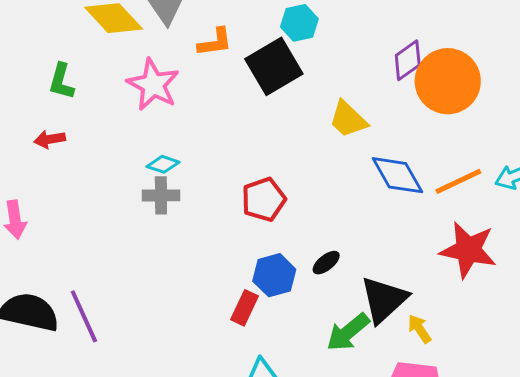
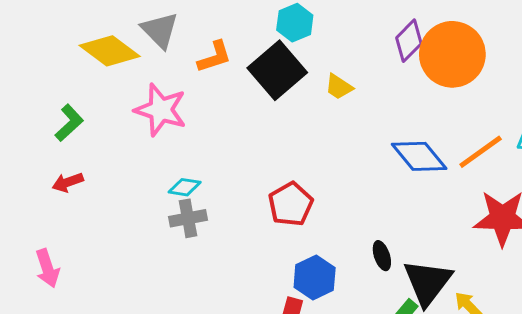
green L-shape: (61, 81) -> (69, 123), turned -138
yellow trapezoid: (348, 119) -> (339, 87), moved, size x0.7
black ellipse: (326, 263) -> (382, 256), moved, turned -60

